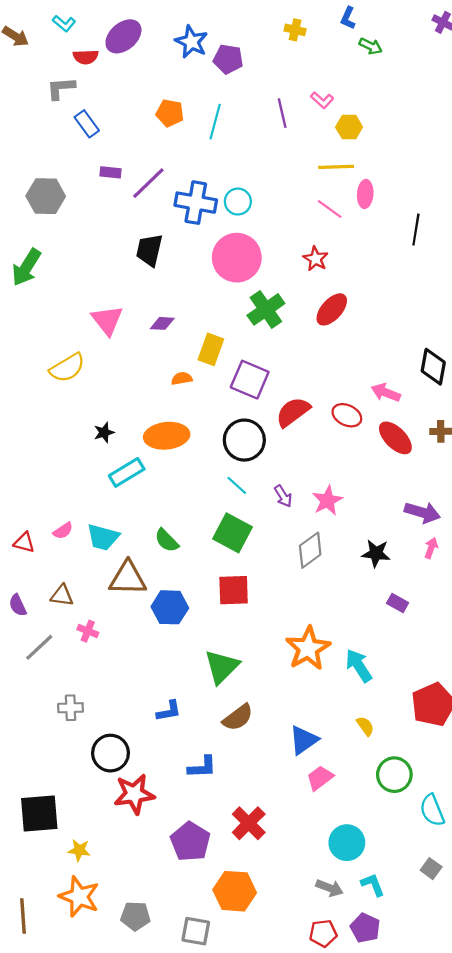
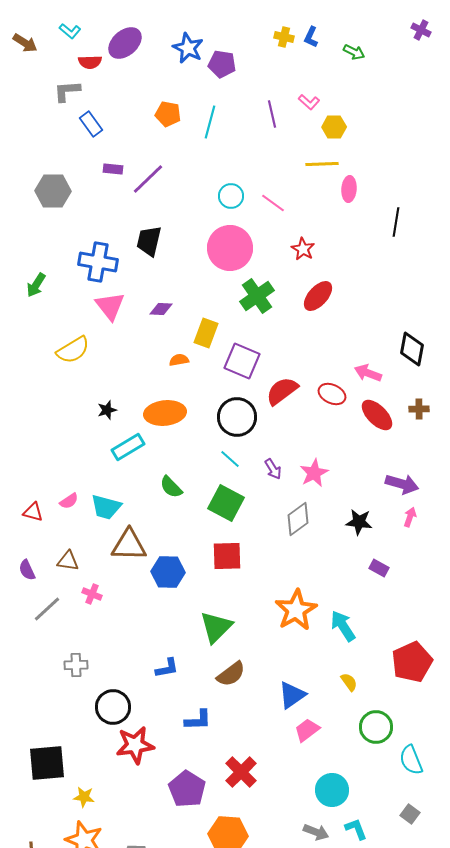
blue L-shape: (348, 18) -> (311, 37), moved
blue cross: (196, 203) -> (98, 262), moved
pink line: (330, 209) -> (273, 203), moved
green arrow: (26, 267) -> (36, 285), moved, size x0.7
green semicircle: (167, 540) -> (171, 487), moved

